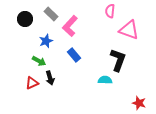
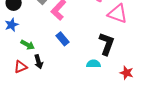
blue star: (46, 41) -> (12, 25), moved
red star: (139, 103) -> (127, 73), moved

